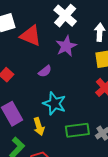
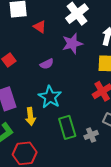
red triangle: (31, 36) -> (40, 27), size x0.6
green rectangle: (77, 130) -> (67, 127), turned 70

